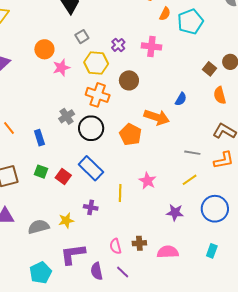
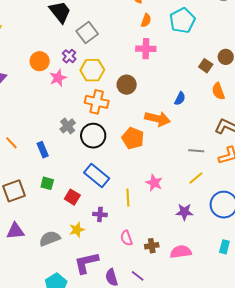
orange semicircle: (165, 14) -> (146, 20), moved
gray square: (82, 37) -> (87, 32), moved, size x1.5
purple cross: (118, 45) -> (69, 56), moved
red square: (63, 177) -> (72, 197), moved
pink semicircle: (115, 246) -> (126, 238), moved

